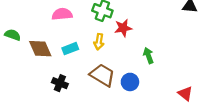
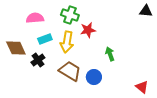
yellow arrow: (99, 42) -> (67, 42), size x1.5
cyan rectangle: (70, 49) -> (45, 39), moved
black cross: (60, 83) -> (38, 60), moved, turned 32

